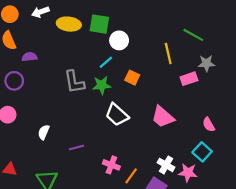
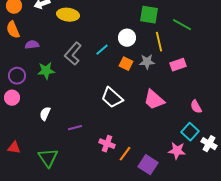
green square: (99, 24) -> (149, 15), moved
white circle: (119, 40) -> (127, 38), moved
gray star: (206, 63) -> (147, 62), moved
purple circle: (14, 81) -> (17, 76), moved
gray L-shape: (74, 82) -> (73, 54), moved, turned 50
green star: (102, 85) -> (46, 71), moved
white cross: (166, 165) -> (209, 144), moved

